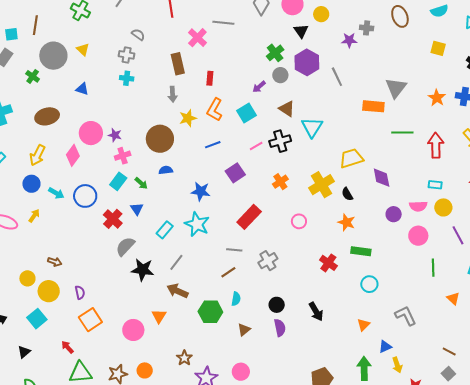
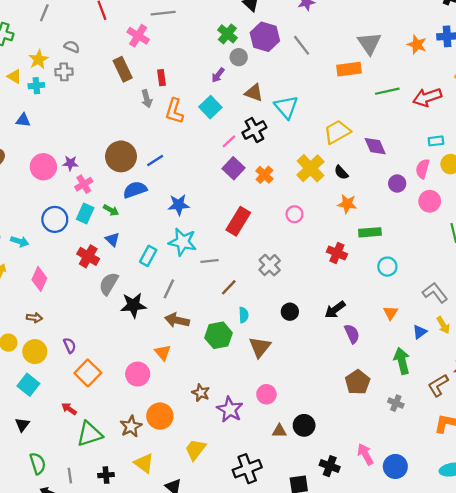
cyan cross: (127, 78) -> (36, 86), moved
gray arrow: (173, 94) -> (147, 99), moved
yellow star: (188, 118) -> (39, 59), moved
blue line: (213, 145) -> (155, 161), moved
red arrow: (436, 145) -> (427, 97), turned -95
pink diamond: (73, 155) -> (39, 279), moved
blue semicircle: (166, 170) -> (135, 190), size x1.5
purple square: (235, 173) -> (234, 168), moved
blue circle: (85, 196) -> (55, 219), moved
pink semicircle: (418, 206) -> (423, 169), turned 120
gray line: (234, 250) -> (209, 261), moved
black arrow: (316, 312) -> (335, 310), turned 96
purple semicircle: (280, 328) -> (352, 334), moved
brown triangle: (244, 330) -> (260, 347), size x1.5
yellow arrow: (397, 365) -> (443, 325), moved
orange circle: (145, 370) -> (160, 416), size x1.5

